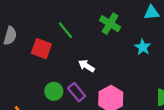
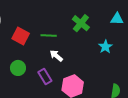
green line: (65, 30) -> (49, 36), moved, turned -56
green circle: (54, 91) -> (18, 68), moved

